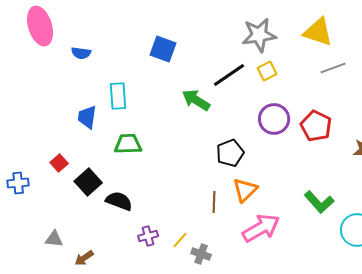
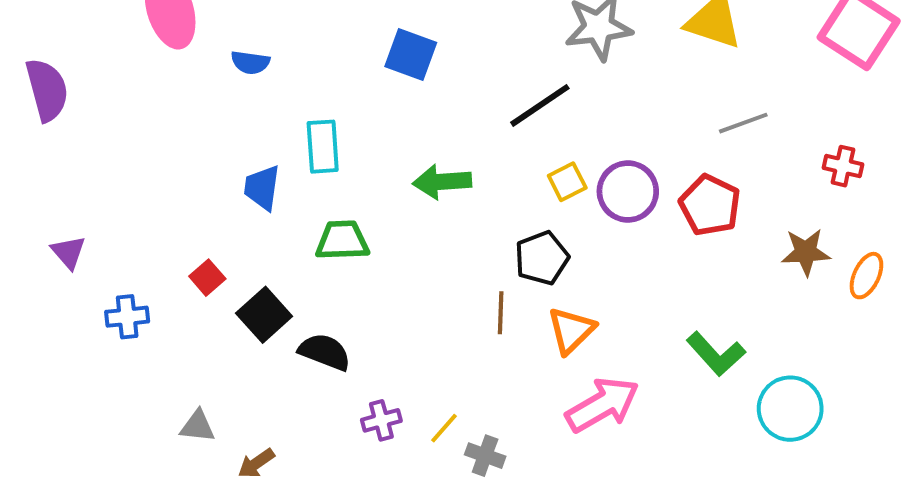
gray line: (333, 68) -> (743, 123), moved
yellow square: (267, 71) -> (567, 182), moved
green arrow: (196, 100) -> (442, 182), moved, turned -36
brown line: (214, 202) -> (501, 313), moved

